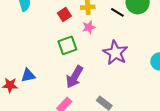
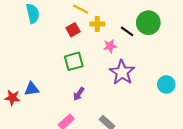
pink star: (89, 27) -> (110, 46), moved
purple arrow: (75, 77) -> (79, 94), size x0.6

